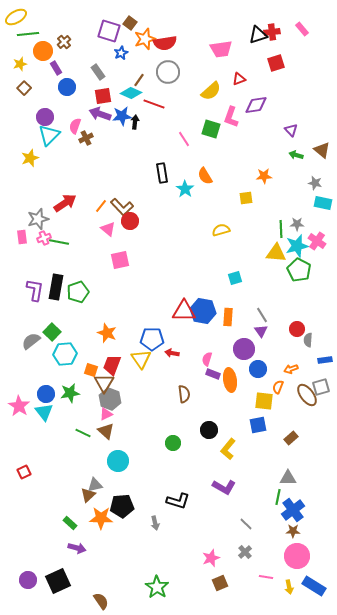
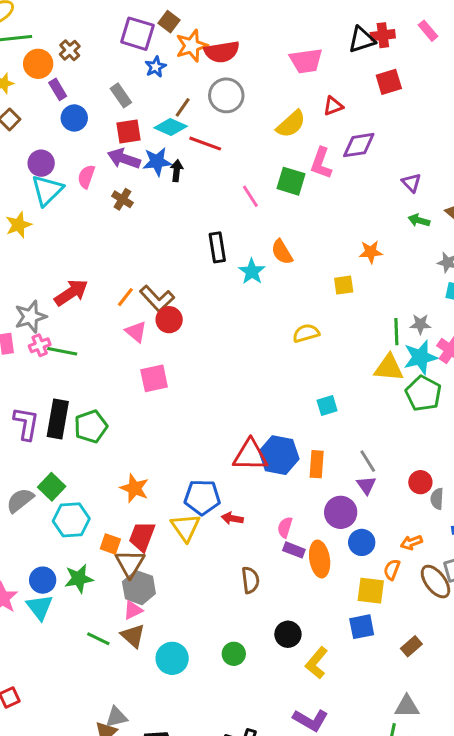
brown cross: (86, 138) -> (122, 199), moved, turned -32
cyan circle: (118, 461) -> (172, 658), moved

